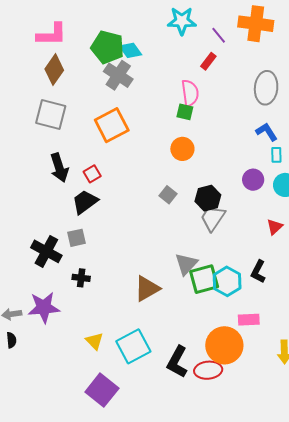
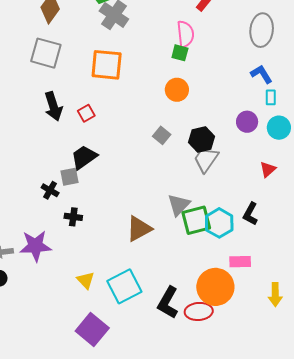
orange square: (112, 125) -> (107, 65), turned 32
black trapezoid: (85, 202) -> (84, 157), moved
black cross: (46, 251) -> (50, 190), moved, size x0.6

